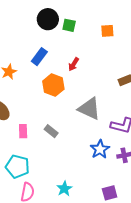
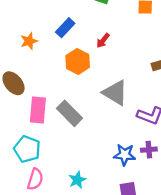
pink rectangle: (23, 131) -> (38, 110), size x1.6
gray rectangle: (51, 131) -> (69, 113), size x1.6
blue star: (100, 149) -> (125, 155), moved, turned 30

